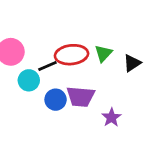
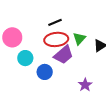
black line: (47, 66) -> (55, 22), moved
purple trapezoid: (81, 97) -> (63, 55), moved, turned -45

